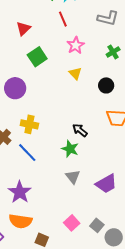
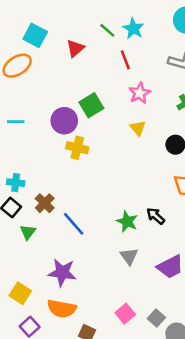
red triangle: (23, 29) -> (75, 48), moved
purple circle: (15, 88) -> (64, 121), moved
yellow cross: (29, 124) -> (77, 148), moved
black arrow: (80, 130) -> (156, 216), moved
purple star: (20, 192) -> (62, 273), turned -30

